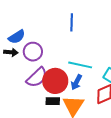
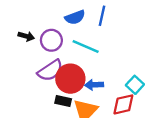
blue semicircle: (17, 37) -> (75, 17), moved
cyan line: (80, 65) -> (86, 47), moved
blue arrow: (76, 82) -> (94, 85), turned 49

